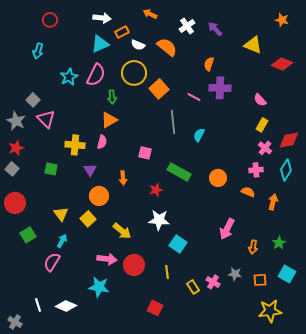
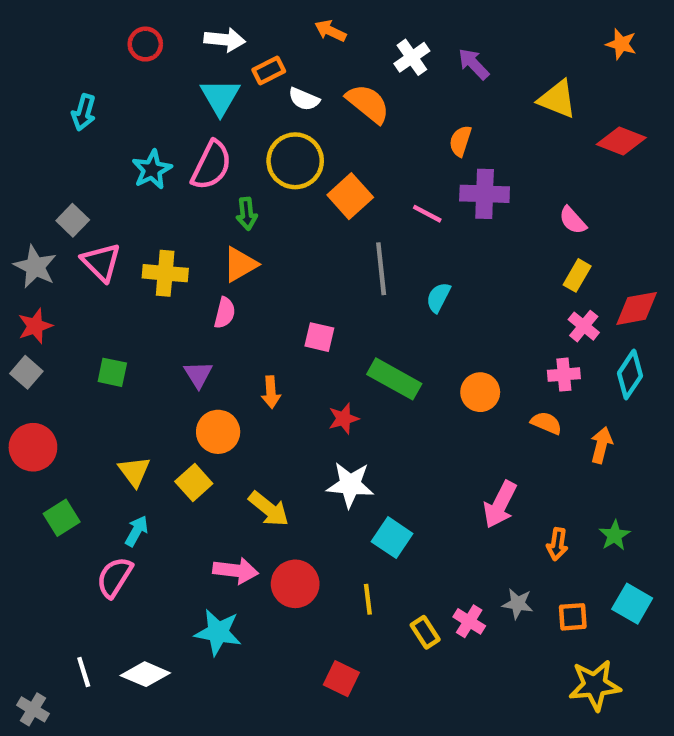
red circle: (50, 20) -> (145, 44), moved
cyan triangle: (100, 44) -> (220, 97), turned -36
yellow cross: (75, 145) -> (165, 273), moved

